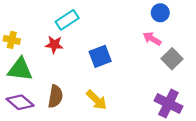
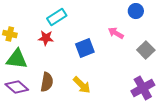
pink arrow: (152, 39) -> (116, 33), moved
purple cross: (168, 104) -> (143, 88), turned 35

